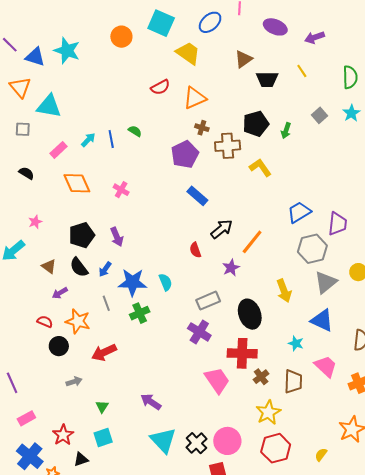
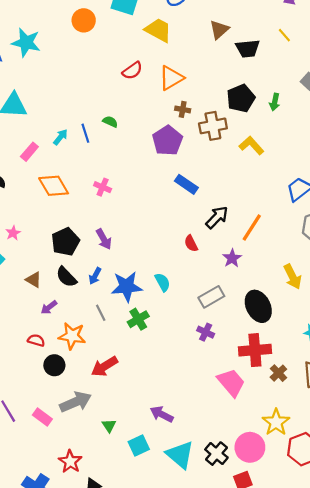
purple cross: (199, 332) -> (206, 332), size x0.7
gray arrow: (74, 382) -> (76, 402), size x1.8
yellow star: (268, 412) -> (276, 422), moved
pink rectangle: (26, 418) -> (42, 417), moved, turned 72
cyan square: (103, 438) -> (139, 445), moved

